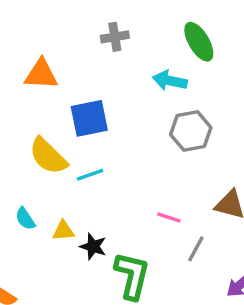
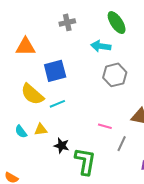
yellow triangle: (63, 231) -> (41, 130), moved

